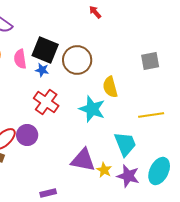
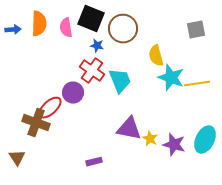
blue star: (42, 70) -> (97, 46), moved
cyan star: (92, 109) -> (171, 78), moved
purple circle: (27, 135) -> (73, 93), moved
cyan trapezoid: (125, 144) -> (120, 81), moved

